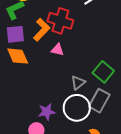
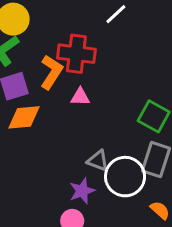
orange diamond: (18, 56) -> (24, 117), turned -60
gray triangle: (78, 83) -> (98, 161), moved, turned -49

